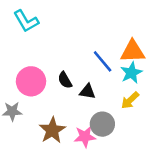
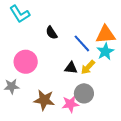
black semicircle: (65, 80) -> (51, 33), moved
yellow arrow: (130, 100) -> (88, 67), moved
brown star: (52, 130) -> (44, 100), turned -30

